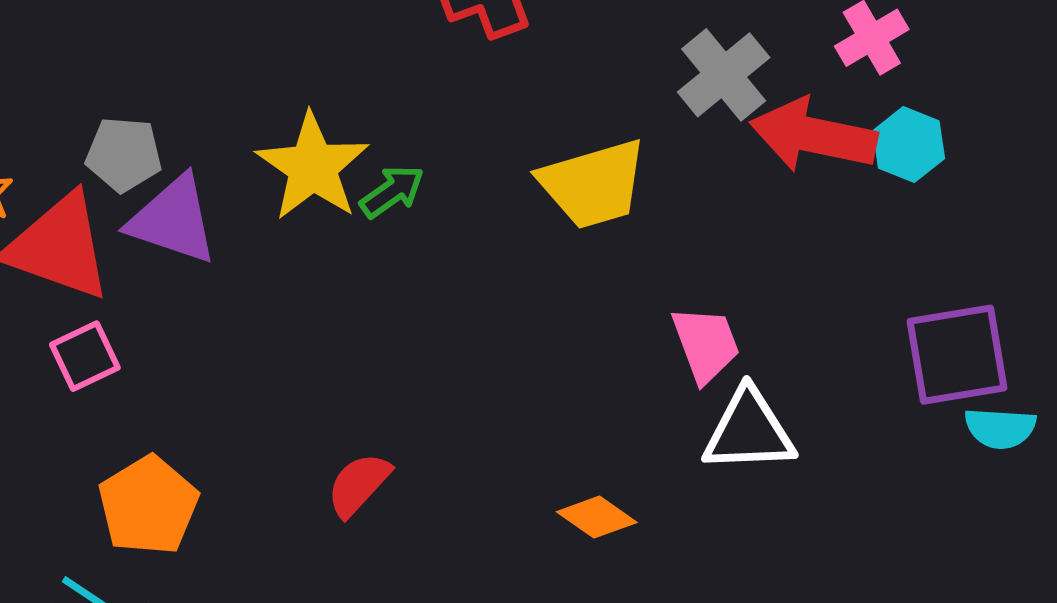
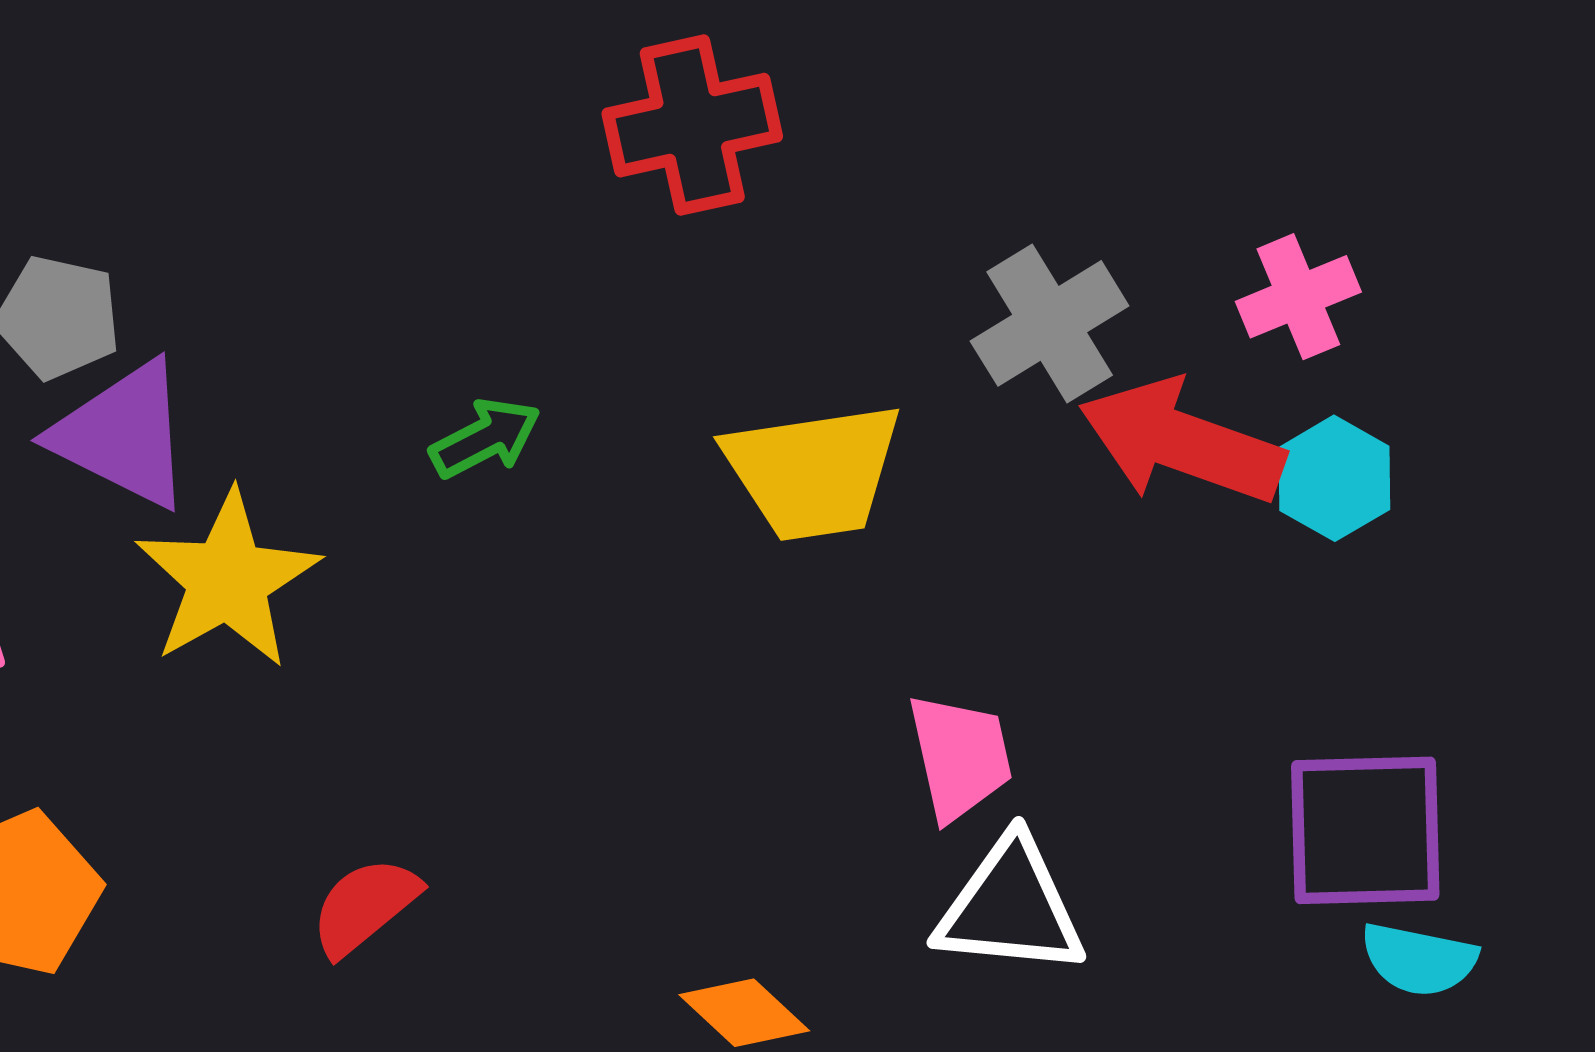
yellow star: (313, 167) -> (228, 580), moved

